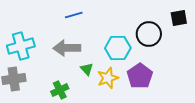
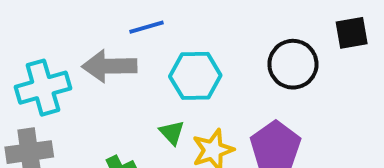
gray arrow: (67, 48) -> (109, 66), moved
cyan hexagon: (118, 48) -> (195, 76), moved

